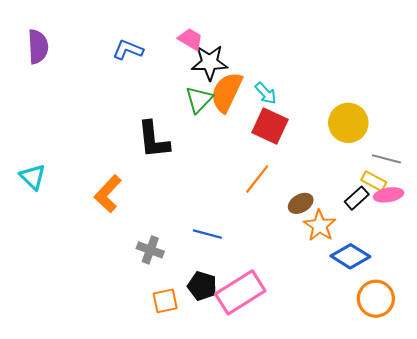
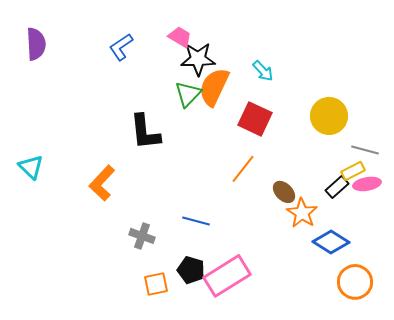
blue L-shape: (128, 50) -> (121, 47), turned -56
cyan arrow: (266, 93) -> (263, 71), moved
yellow rectangle: (374, 181) -> (353, 171), turned -55
brown ellipse: (301, 203) -> (284, 192), turned 75

